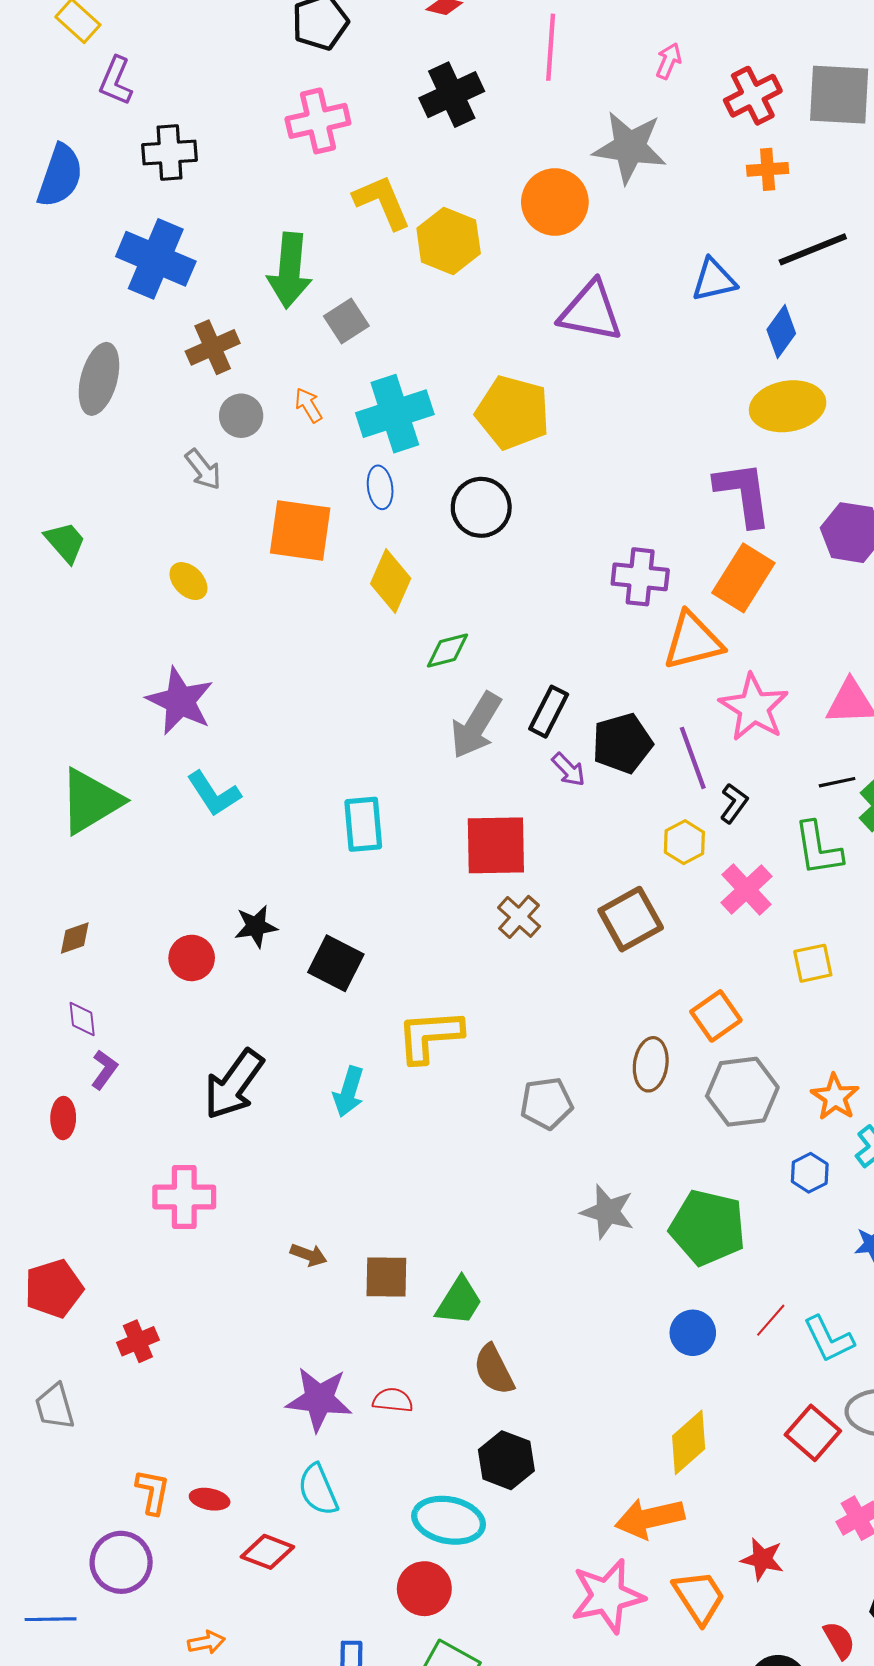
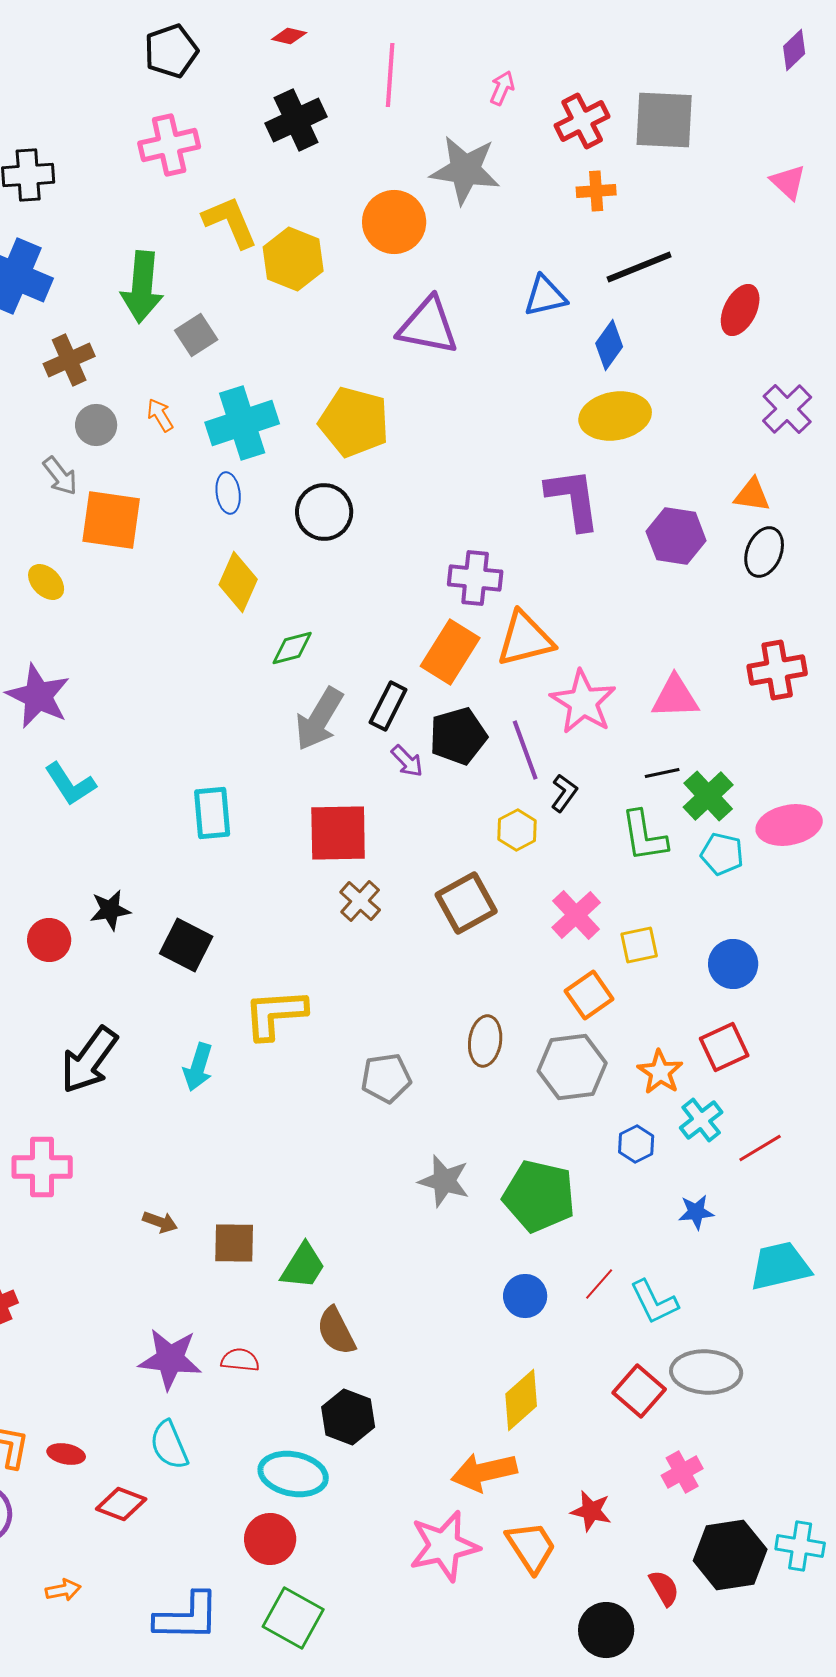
orange square: (300, 531) -> (111, 520), moved
orange rectangle: (743, 578) -> (450, 652), moved
pink cross: (747, 890) -> (576, 915), moved
orange square: (716, 1016) -> (589, 995), moved

